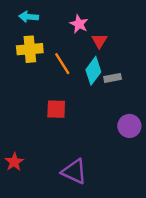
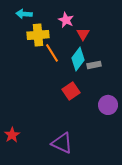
yellow cross: (30, 49) -> (38, 35), moved
red square: (56, 109) -> (71, 91), moved, turned -36

